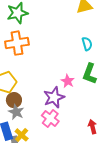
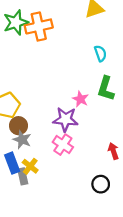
orange cross: (17, 43) -> (39, 26), moved
purple star: (54, 97) -> (66, 119), turned 30

